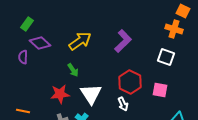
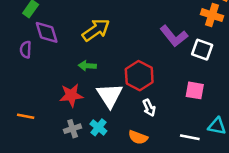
purple L-shape: (123, 41) -> (174, 36), moved, turned 95
purple diamond: (40, 43) -> (47, 32), turned 30
green arrow: (73, 70) -> (87, 66), turned 128
red hexagon: (130, 82) -> (139, 76), moved

